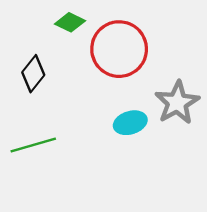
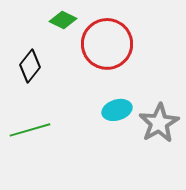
gray star: (177, 103) -> (159, 123), moved

